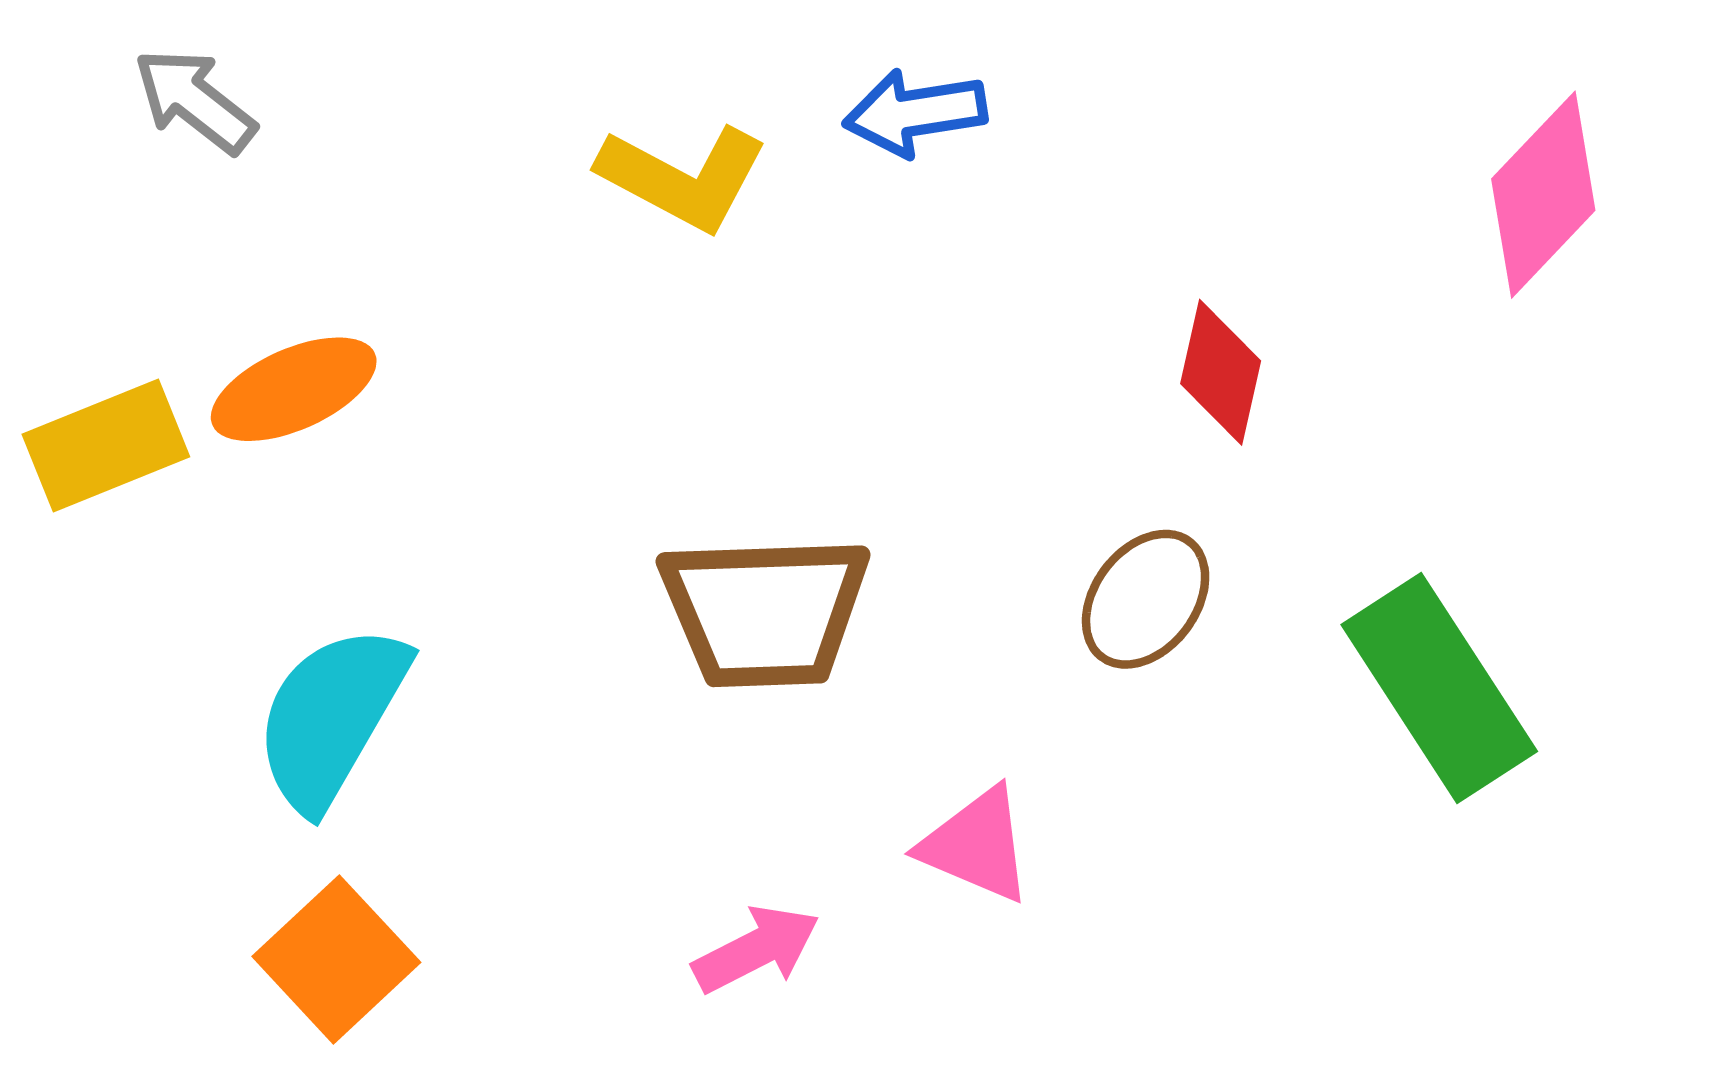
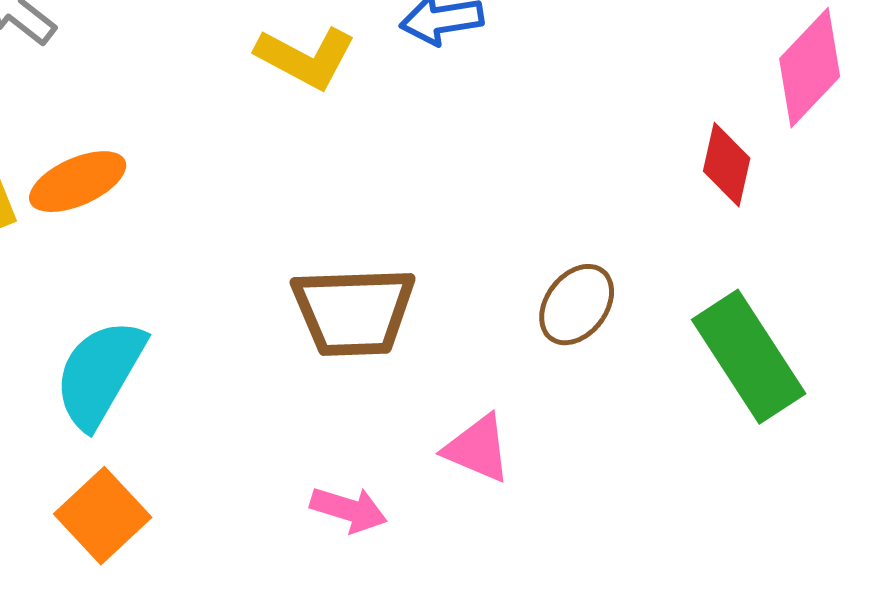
red diamond: (1221, 372) -> (727, 165), moved
pink arrow: (756, 949) -> (349, 510), turned 44

